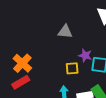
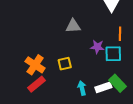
yellow square: (72, 68) -> (65, 64), moved

